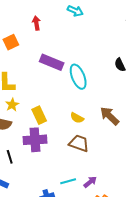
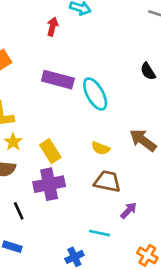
red arrow: (36, 23) -> (52, 27), moved, turned 32
cyan line: (68, 181) -> (100, 233), turned 35
purple arrow: (90, 182) -> (129, 210), moved

